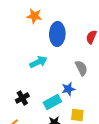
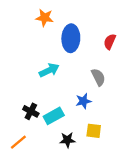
black cross: (22, 98) -> (31, 111), turned -32
cyan rectangle: (52, 102) -> (54, 116), moved

